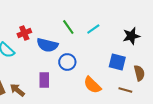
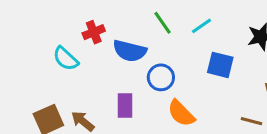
blue square: (117, 62) -> (220, 65), moved
orange semicircle: (92, 85) -> (181, 113), moved

